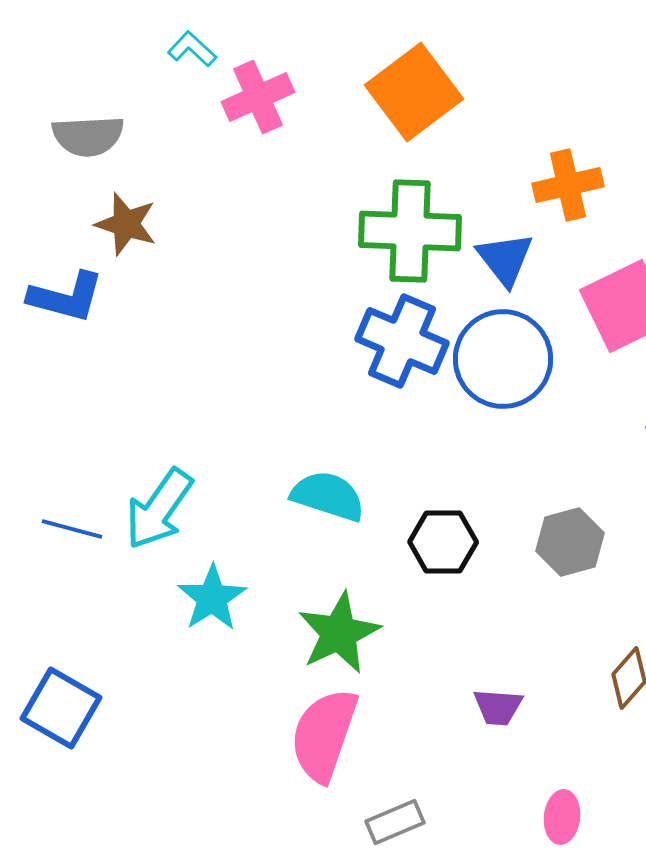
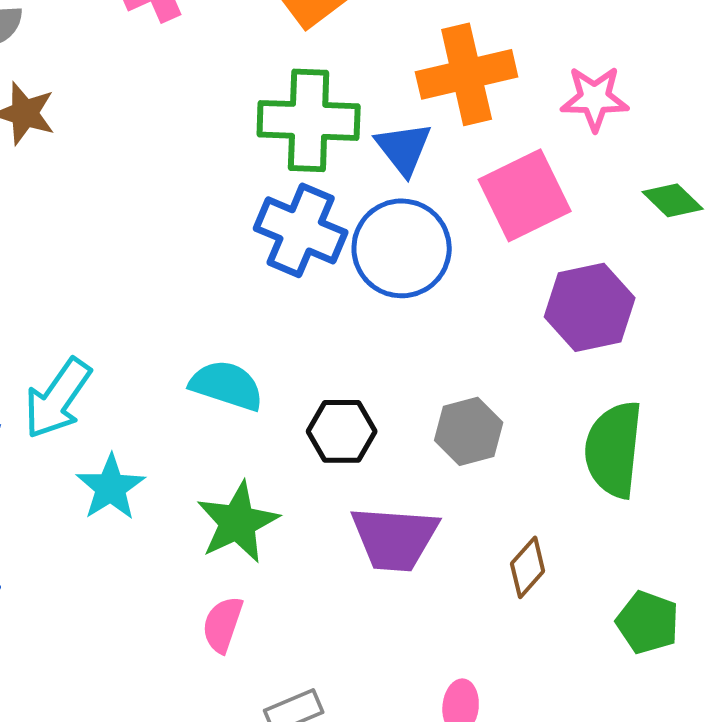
orange cross: (568, 185) -> (467, 74), size x1.4
purple trapezoid: (498, 707) -> (395, 538), moved, size x1.8
pink semicircle: (324, 735) -> (223, 624), size x0.6

